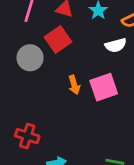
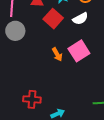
red square: (58, 39) -> (53, 19), moved
gray circle: (30, 58) -> (15, 31), moved

